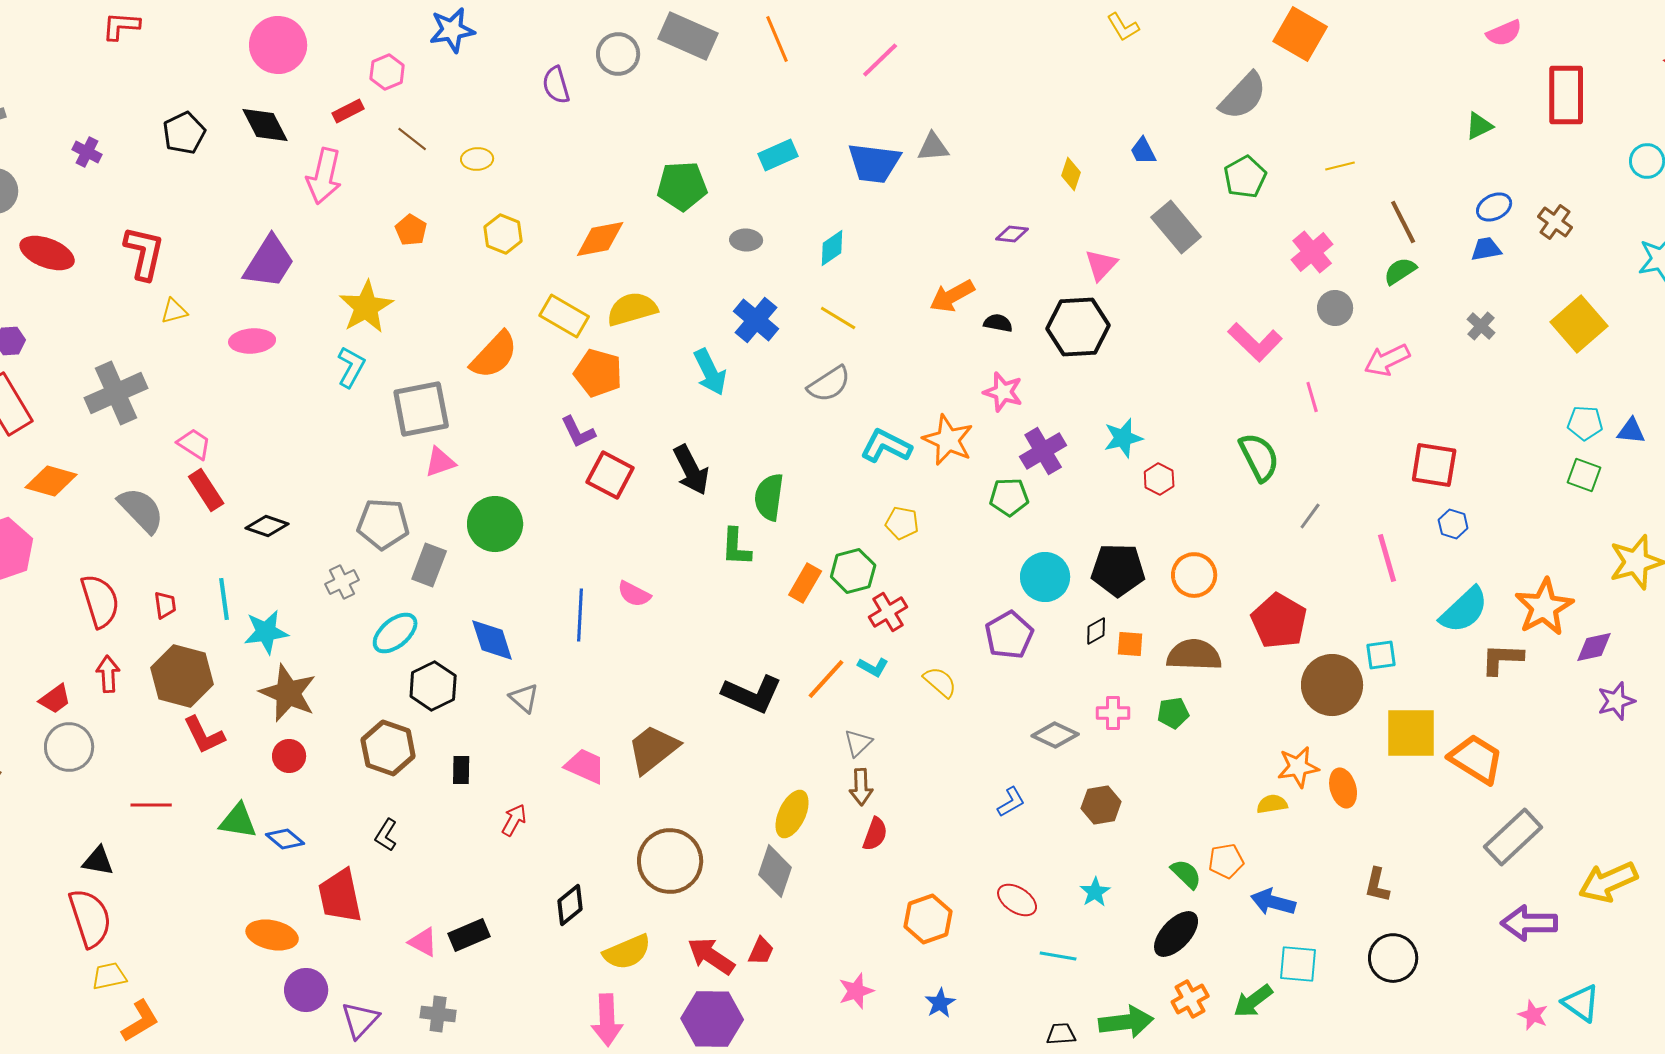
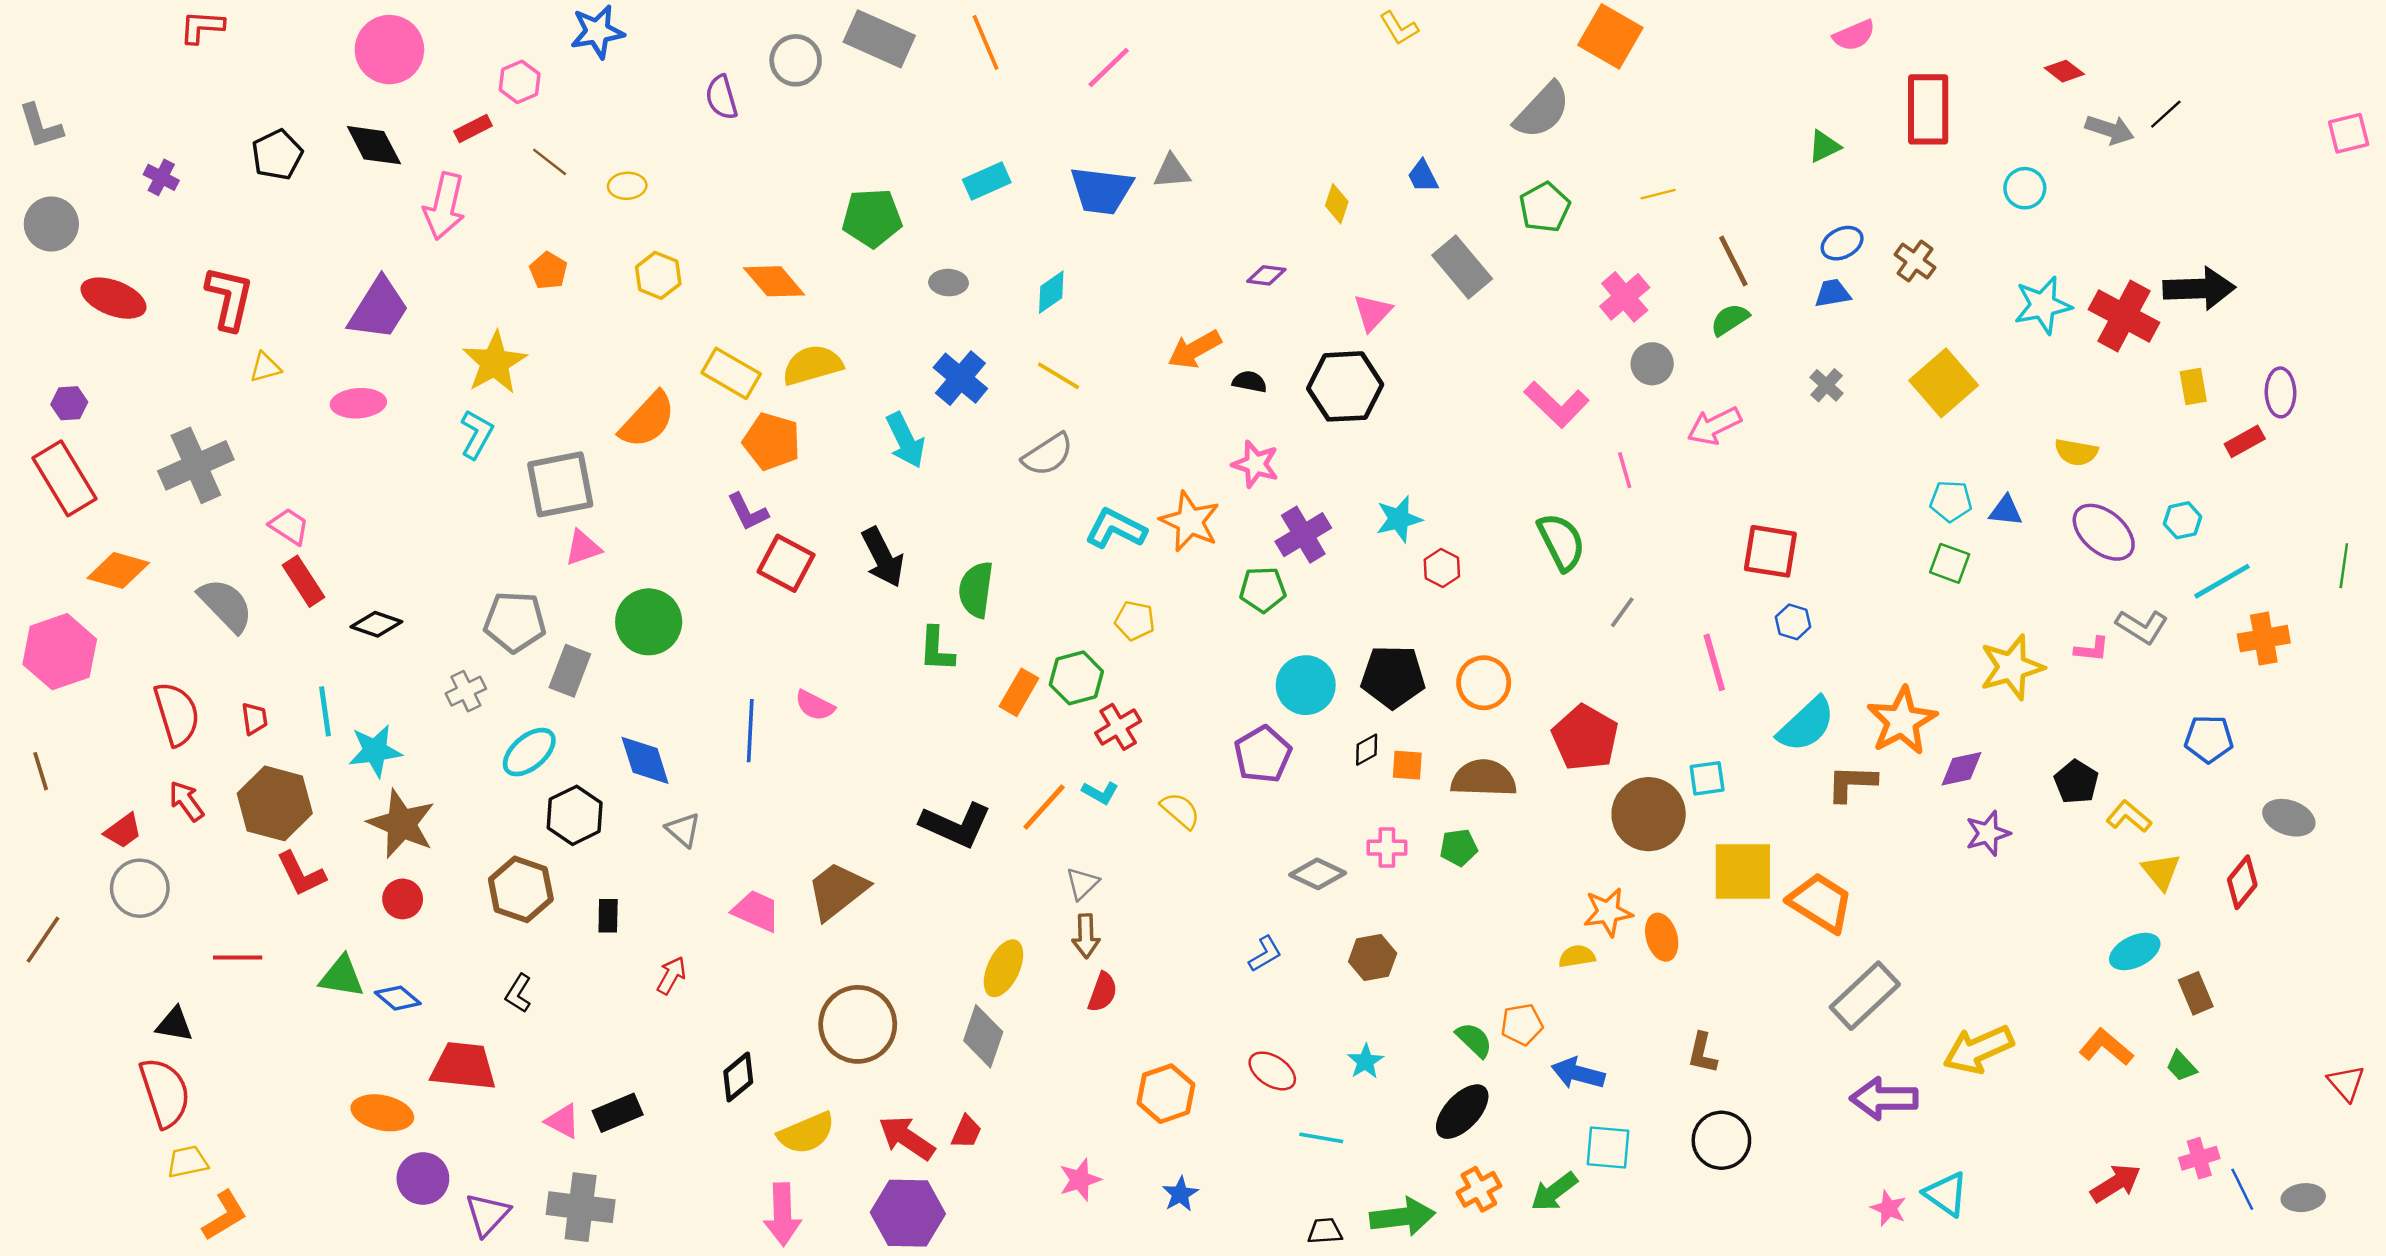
orange diamond: (600, 239) -> (774, 281), turned 60
red arrow: (108, 674) -> (186, 801), turned -33
red trapezoid: (340, 896) -> (464, 1066), turned 108
gray cross: (438, 1014) -> (581, 1207), size x1.6

